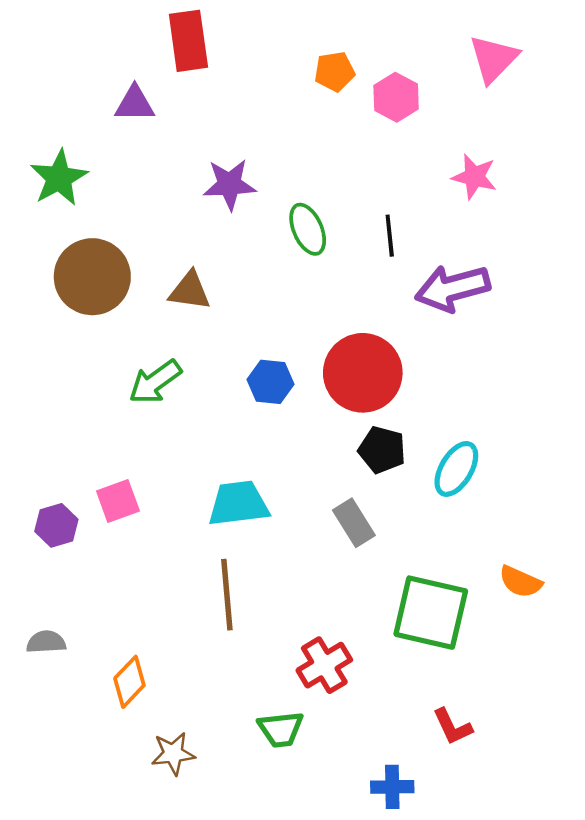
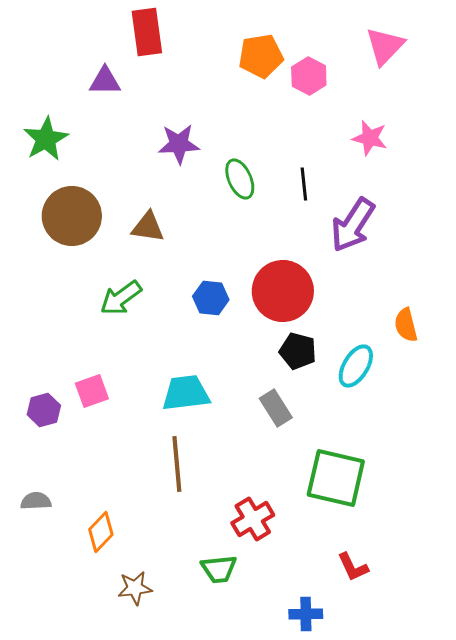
orange pentagon: (335, 72) -> (261, 56), size x1.4
purple arrow: (453, 288) -> (353, 225), turned -42
orange semicircle: (520, 582) -> (406, 325), moved, turned 52

